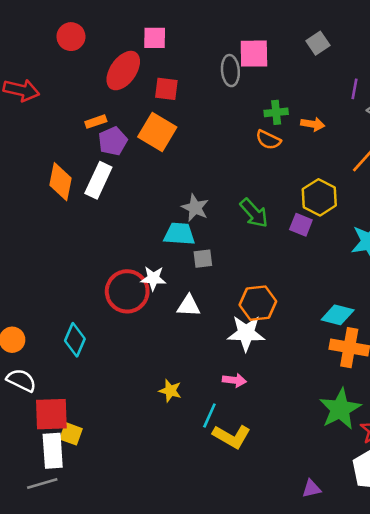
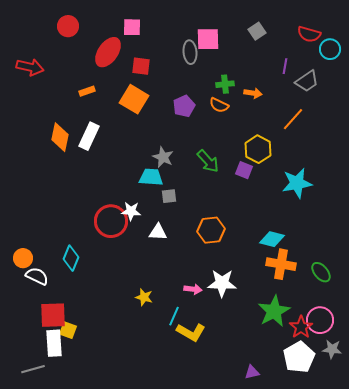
purple pentagon: (113, 141) -> (184, 106), moved
white star: (246, 333) -> (222, 283), moved
white semicircle: (21, 380) -> (37, 276), moved
gray line: (42, 483) -> (33, 369), moved

